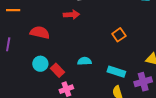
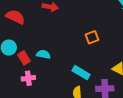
cyan semicircle: (84, 61) -> (43, 54), moved

